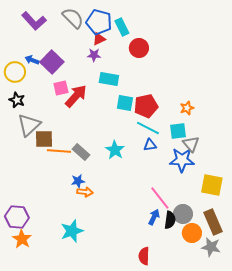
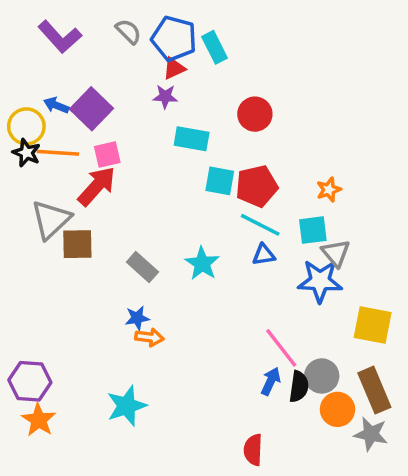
gray semicircle: (73, 18) -> (128, 31), size x0.7
red circle: (139, 48) -> (255, 114), moved
red arrow: (76, 96) -> (97, 186), moved
black star: (17, 100) -> (26, 153), moved
orange line: (59, 151) -> (58, 153), moved

